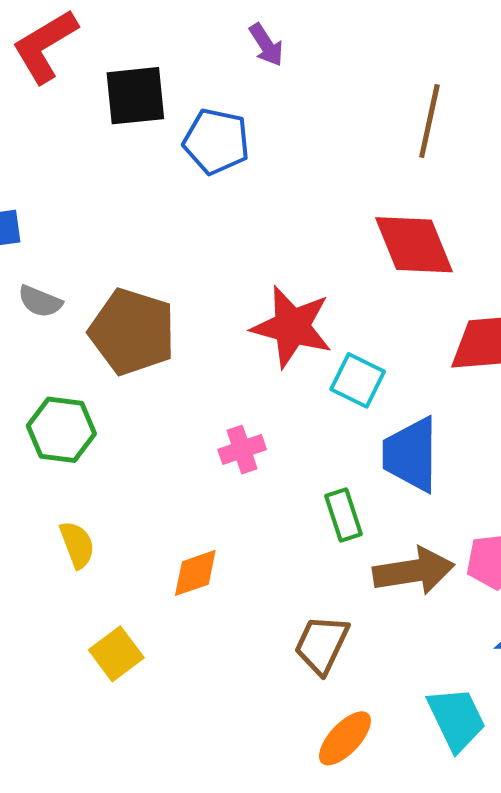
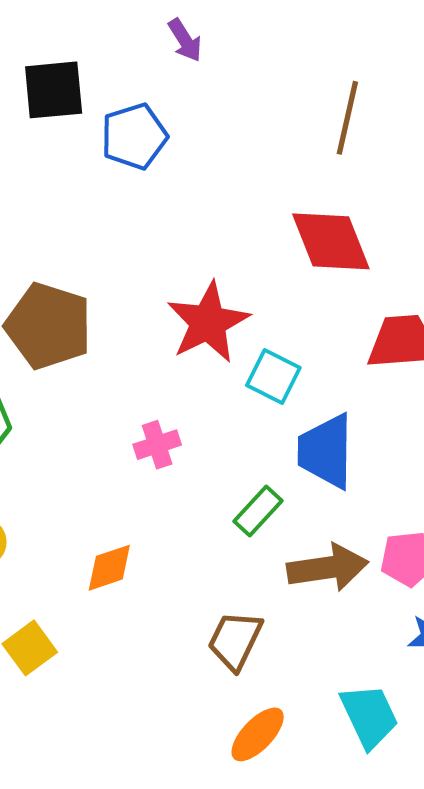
blue pentagon: (216, 141) -> (134, 136), turned -30
red star: (292, 327) -> (208, 322), turned 30
green rectangle: (343, 515) -> (258, 511), turned 60

